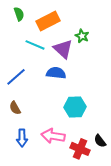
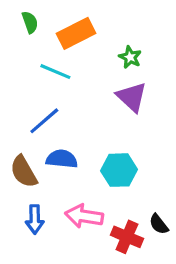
purple triangle: (63, 49) -> (132, 97), moved
blue semicircle: (56, 73) -> (62, 159), moved
blue line: (16, 77) -> (44, 121), moved
brown semicircle: (15, 108) -> (24, 172), size x1.5

